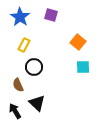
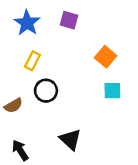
brown semicircle: (18, 85) -> (13, 106), moved, turned -96
black triangle: (37, 103) -> (70, 139), moved

